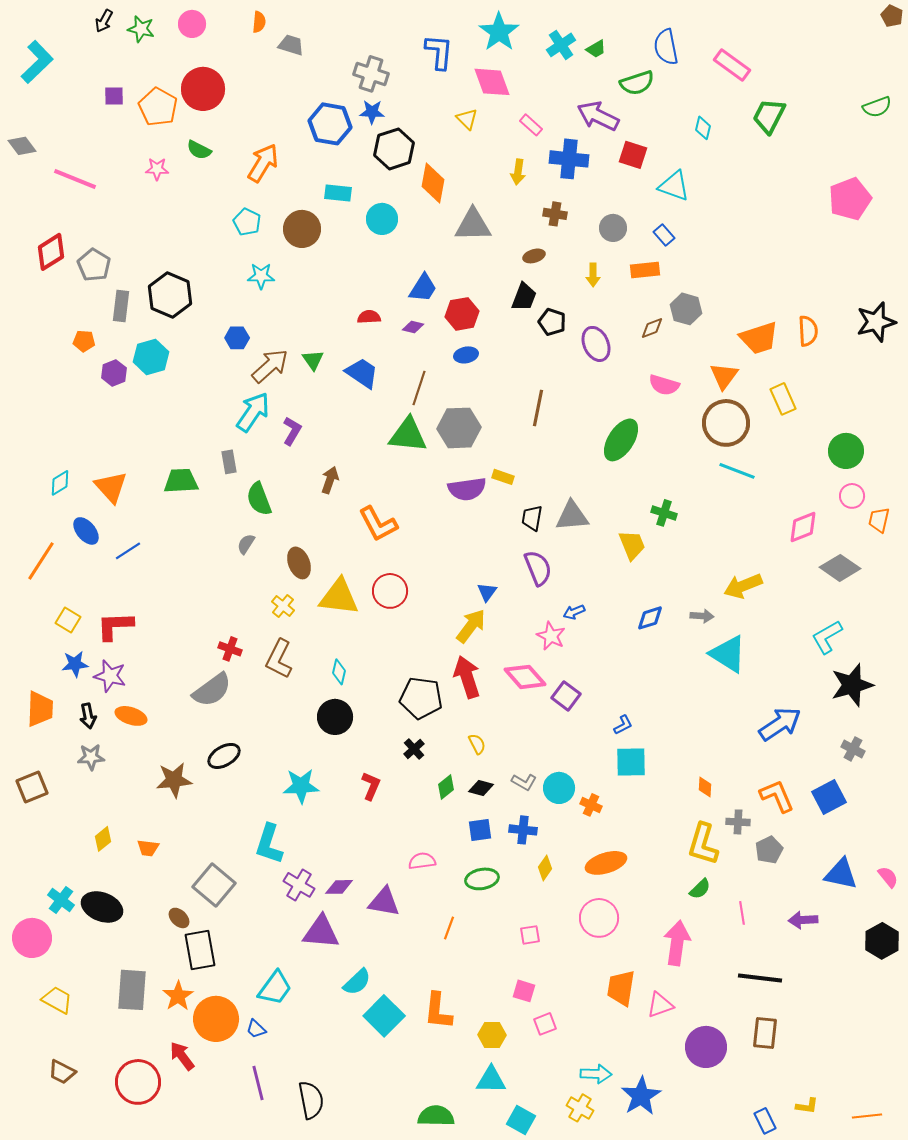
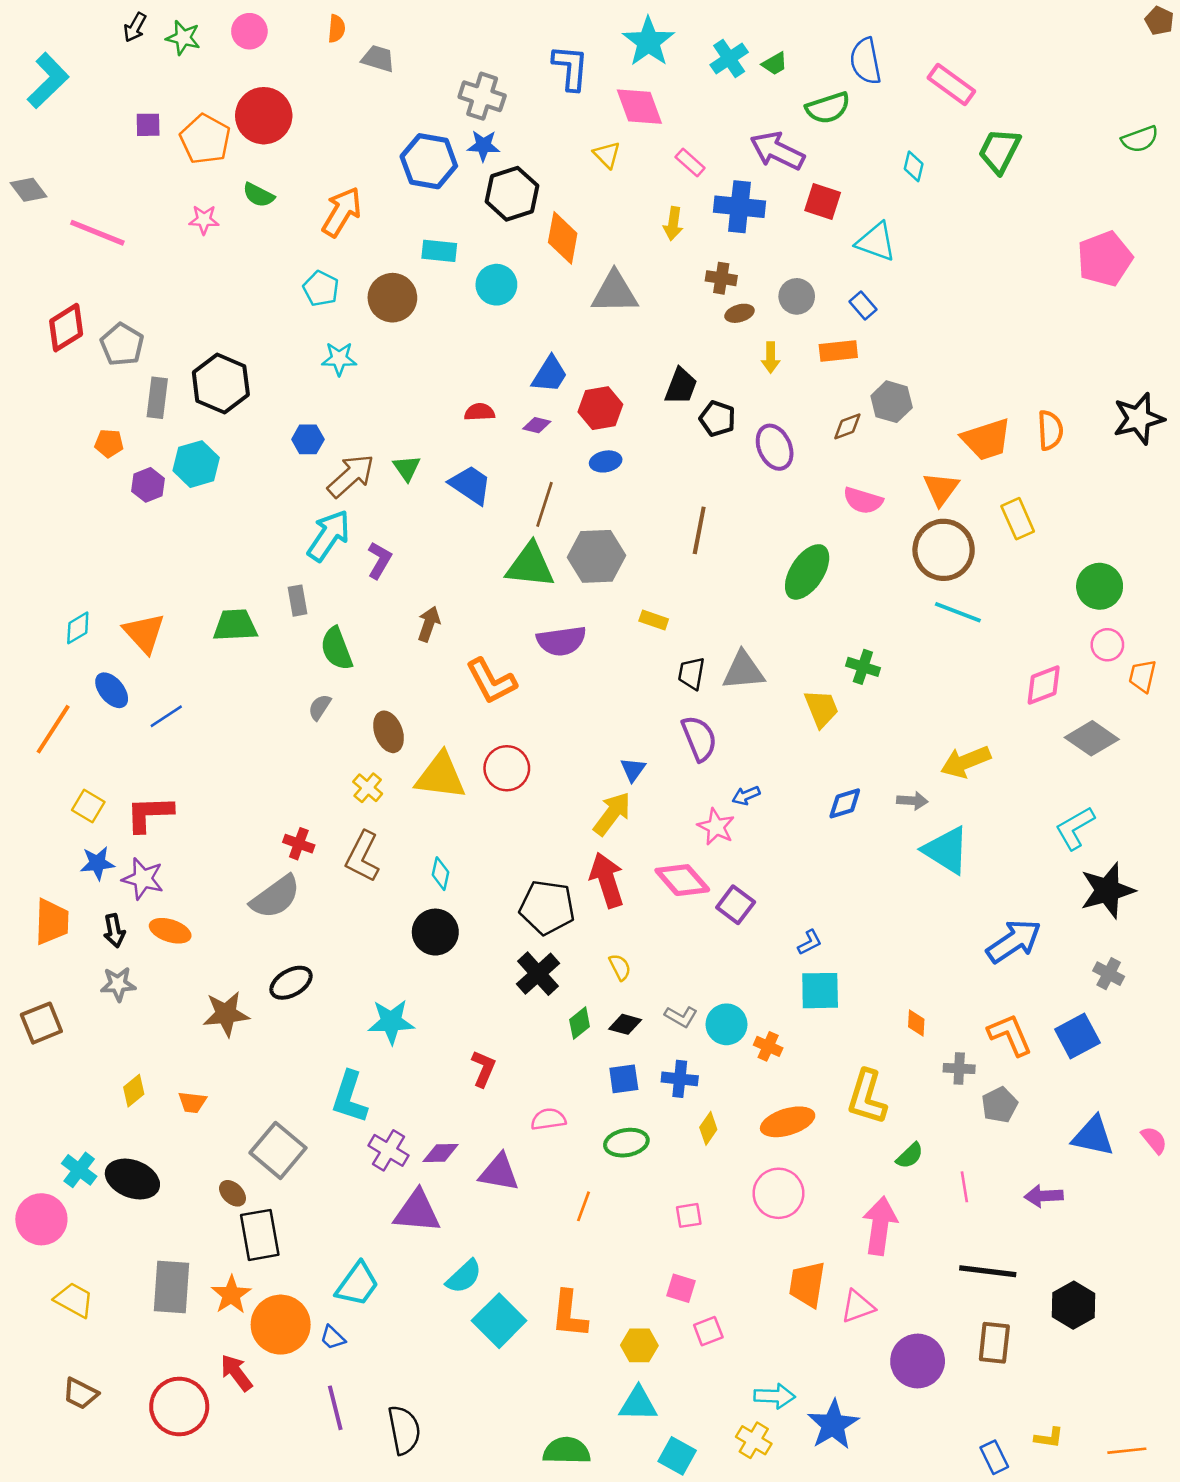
brown ellipse: (534, 256) -> (739, 313), moved
purple semicircle: (467, 489) -> (561, 641), moved
black cross: (414, 749) -> (538, 974), size x1.6
red L-shape: (371, 786) -> (483, 1069), moved
yellow L-shape: (703, 844) -> (867, 1097), moved
black hexagon: (882, 941) -> (1074, 1305), moved

